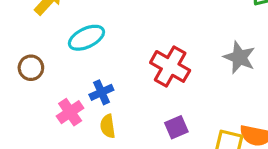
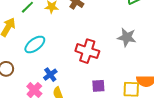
purple square: (176, 127) -> (98, 86), turned 32

